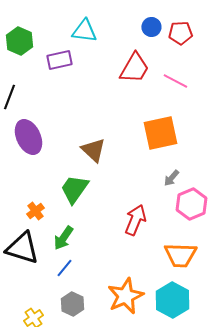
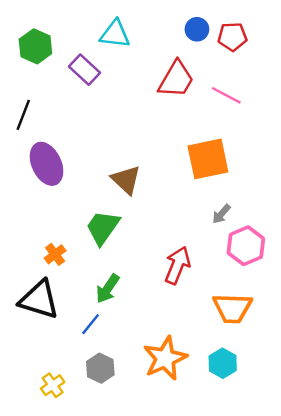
purple rectangle: (59, 60) -> (84, 70), turned 55
green arrow: (63, 238) -> (108, 289), moved
cyan hexagon: (172, 300) -> (223, 363), size x0.7

